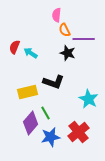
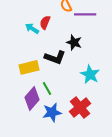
red semicircle: (15, 47) -> (45, 22), moved
black star: (68, 53) -> (74, 42), moved

